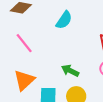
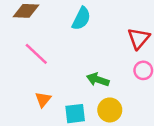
orange triangle: (24, 80) -> (43, 99), size x0.6

